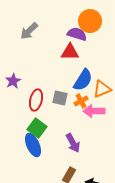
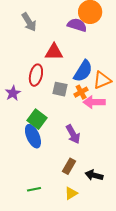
gray arrow: (29, 31) -> (29, 22), turned -78
red triangle: (70, 52) -> (54, 52), moved
purple star: (13, 81) -> (13, 93), moved
red ellipse: (36, 100) -> (36, 75), moved

